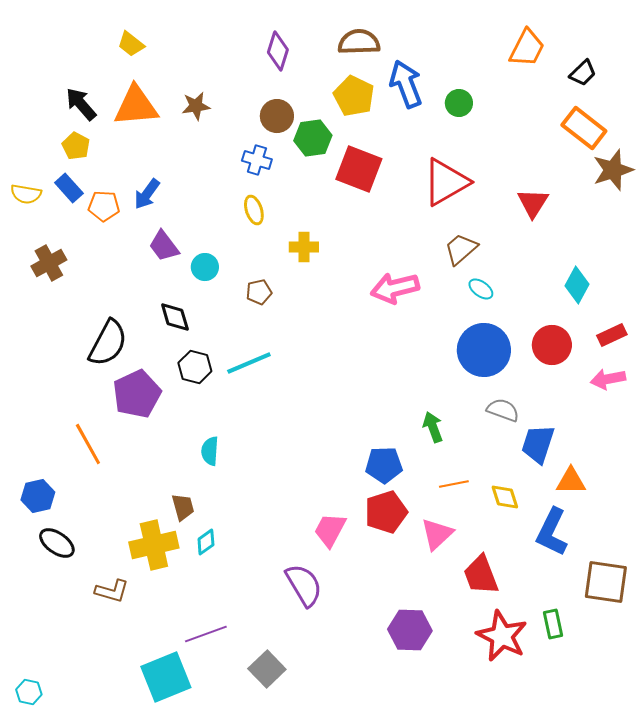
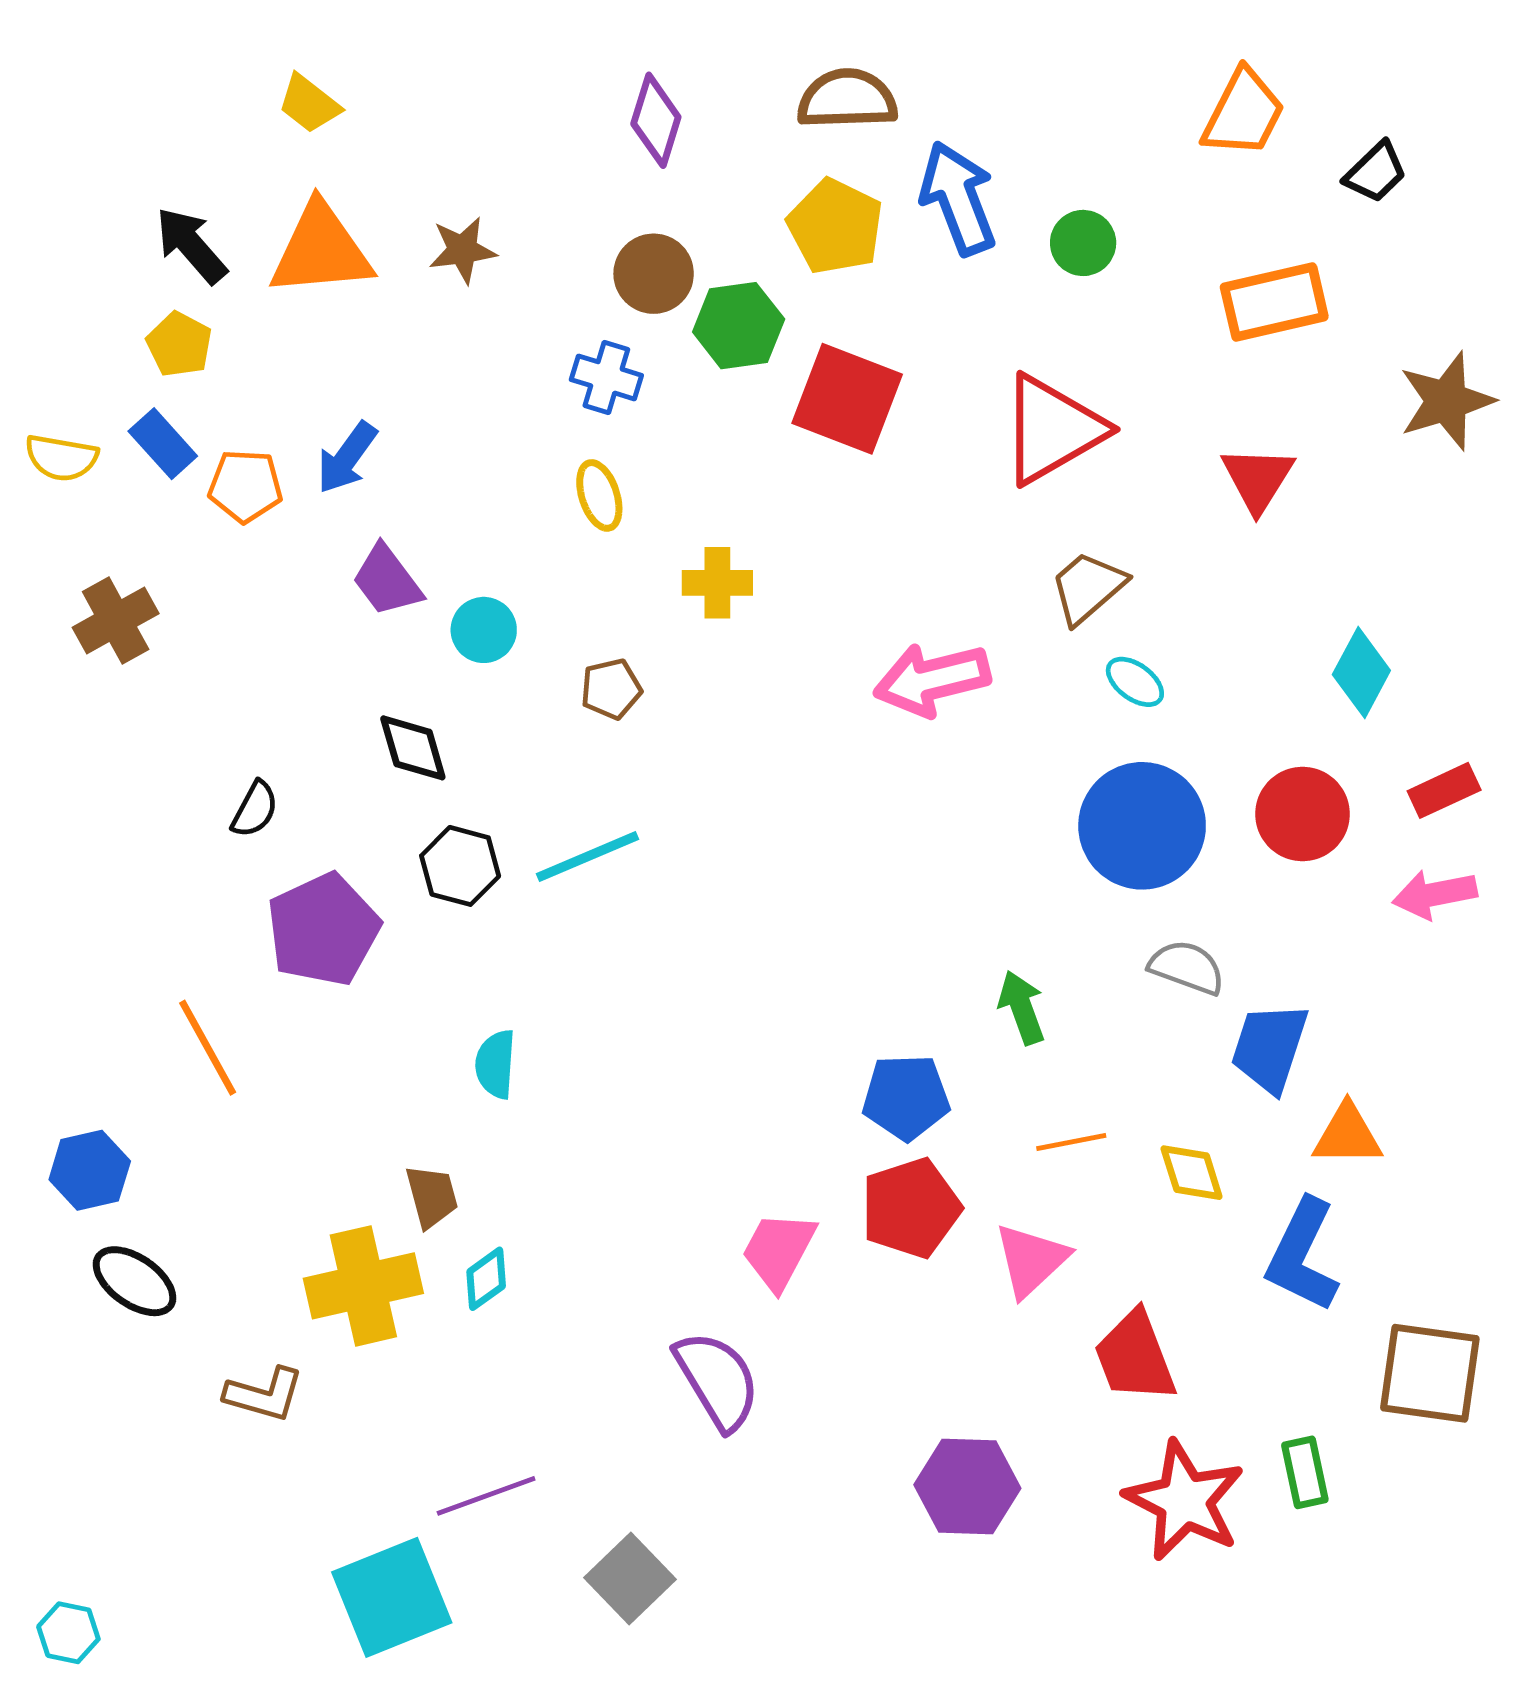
orange rectangle: (584, 128) -> (1274, 302), moved, turned -51
black semicircle: (108, 343) -> (255, 809), size x0.5

